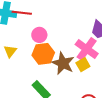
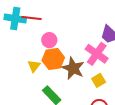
yellow triangle: (10, 51) -> (34, 66), moved
yellow square: (83, 65) -> (99, 80), moved

